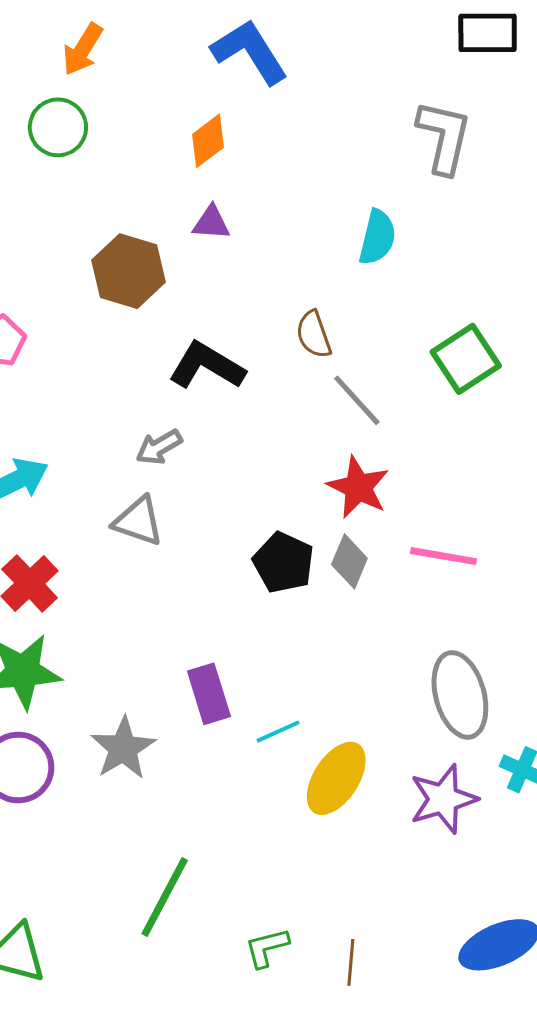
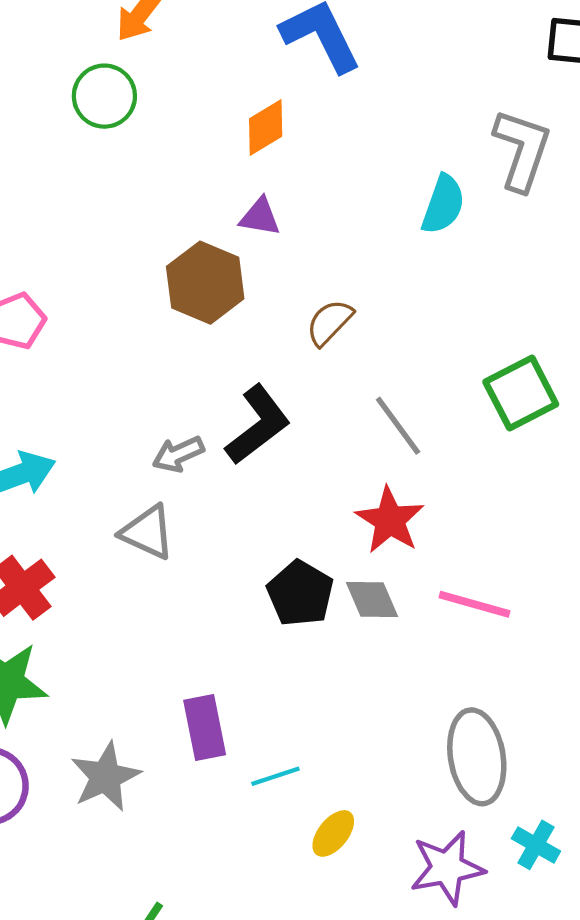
cyan semicircle: (377, 237) -> (443, 204), moved
brown hexagon: (128, 271) -> (205, 283), moved
brown semicircle: (314, 334) -> (329, 322), moved, turned 57
black L-shape: (207, 366) -> (258, 425), moved, turned 106
gray diamond: (349, 561) -> (372, 600), turned -52
yellow ellipse: (336, 778) -> (333, 833), size x0.6

